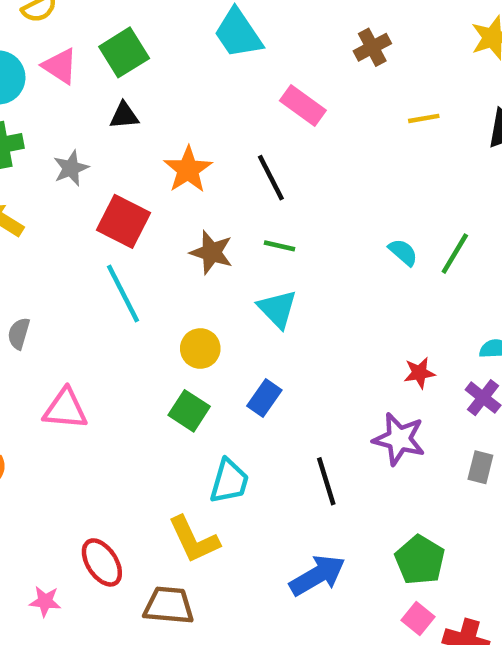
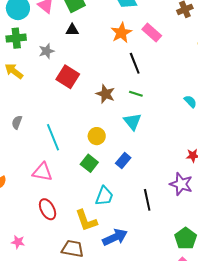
orange star: (188, 170) -> (121, 33), moved
cyan line: (123, 294) -> (53, 137), moved
pink triangle: (65, 409) -> (42, 172), moved
red ellipse: (102, 562) -> (48, 209), moved
blue arrow: (317, 575) -> (115, 237), moved

